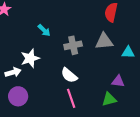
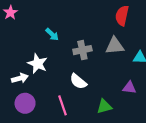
white star: (30, 58) -> (38, 64), turned -30
pink line: (71, 98) -> (63, 105), moved
green triangle: (109, 99) -> (104, 106), moved

